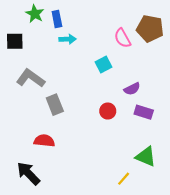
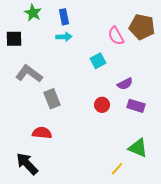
blue rectangle: (57, 19) -> (64, 17), moved

